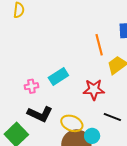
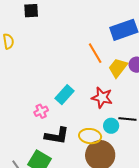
red star: (94, 90) -> (102, 98), turned 30
cyan circle: (92, 136) -> (111, 126), moved

